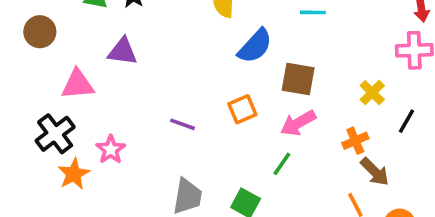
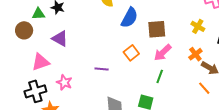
brown circle: (40, 32) -> (24, 30), moved
purple triangle: (123, 51) -> (60, 39), turned 36
black cross: (55, 134) -> (35, 91), turned 35
pink star: (111, 150) -> (64, 82), moved

